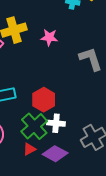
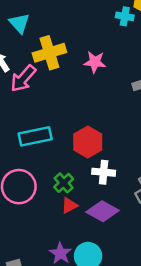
green cross: (34, 126) -> (64, 183), moved, size x0.6

